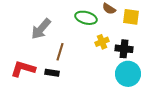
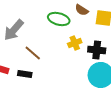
brown line: (60, 52) -> (33, 53), turned -66

